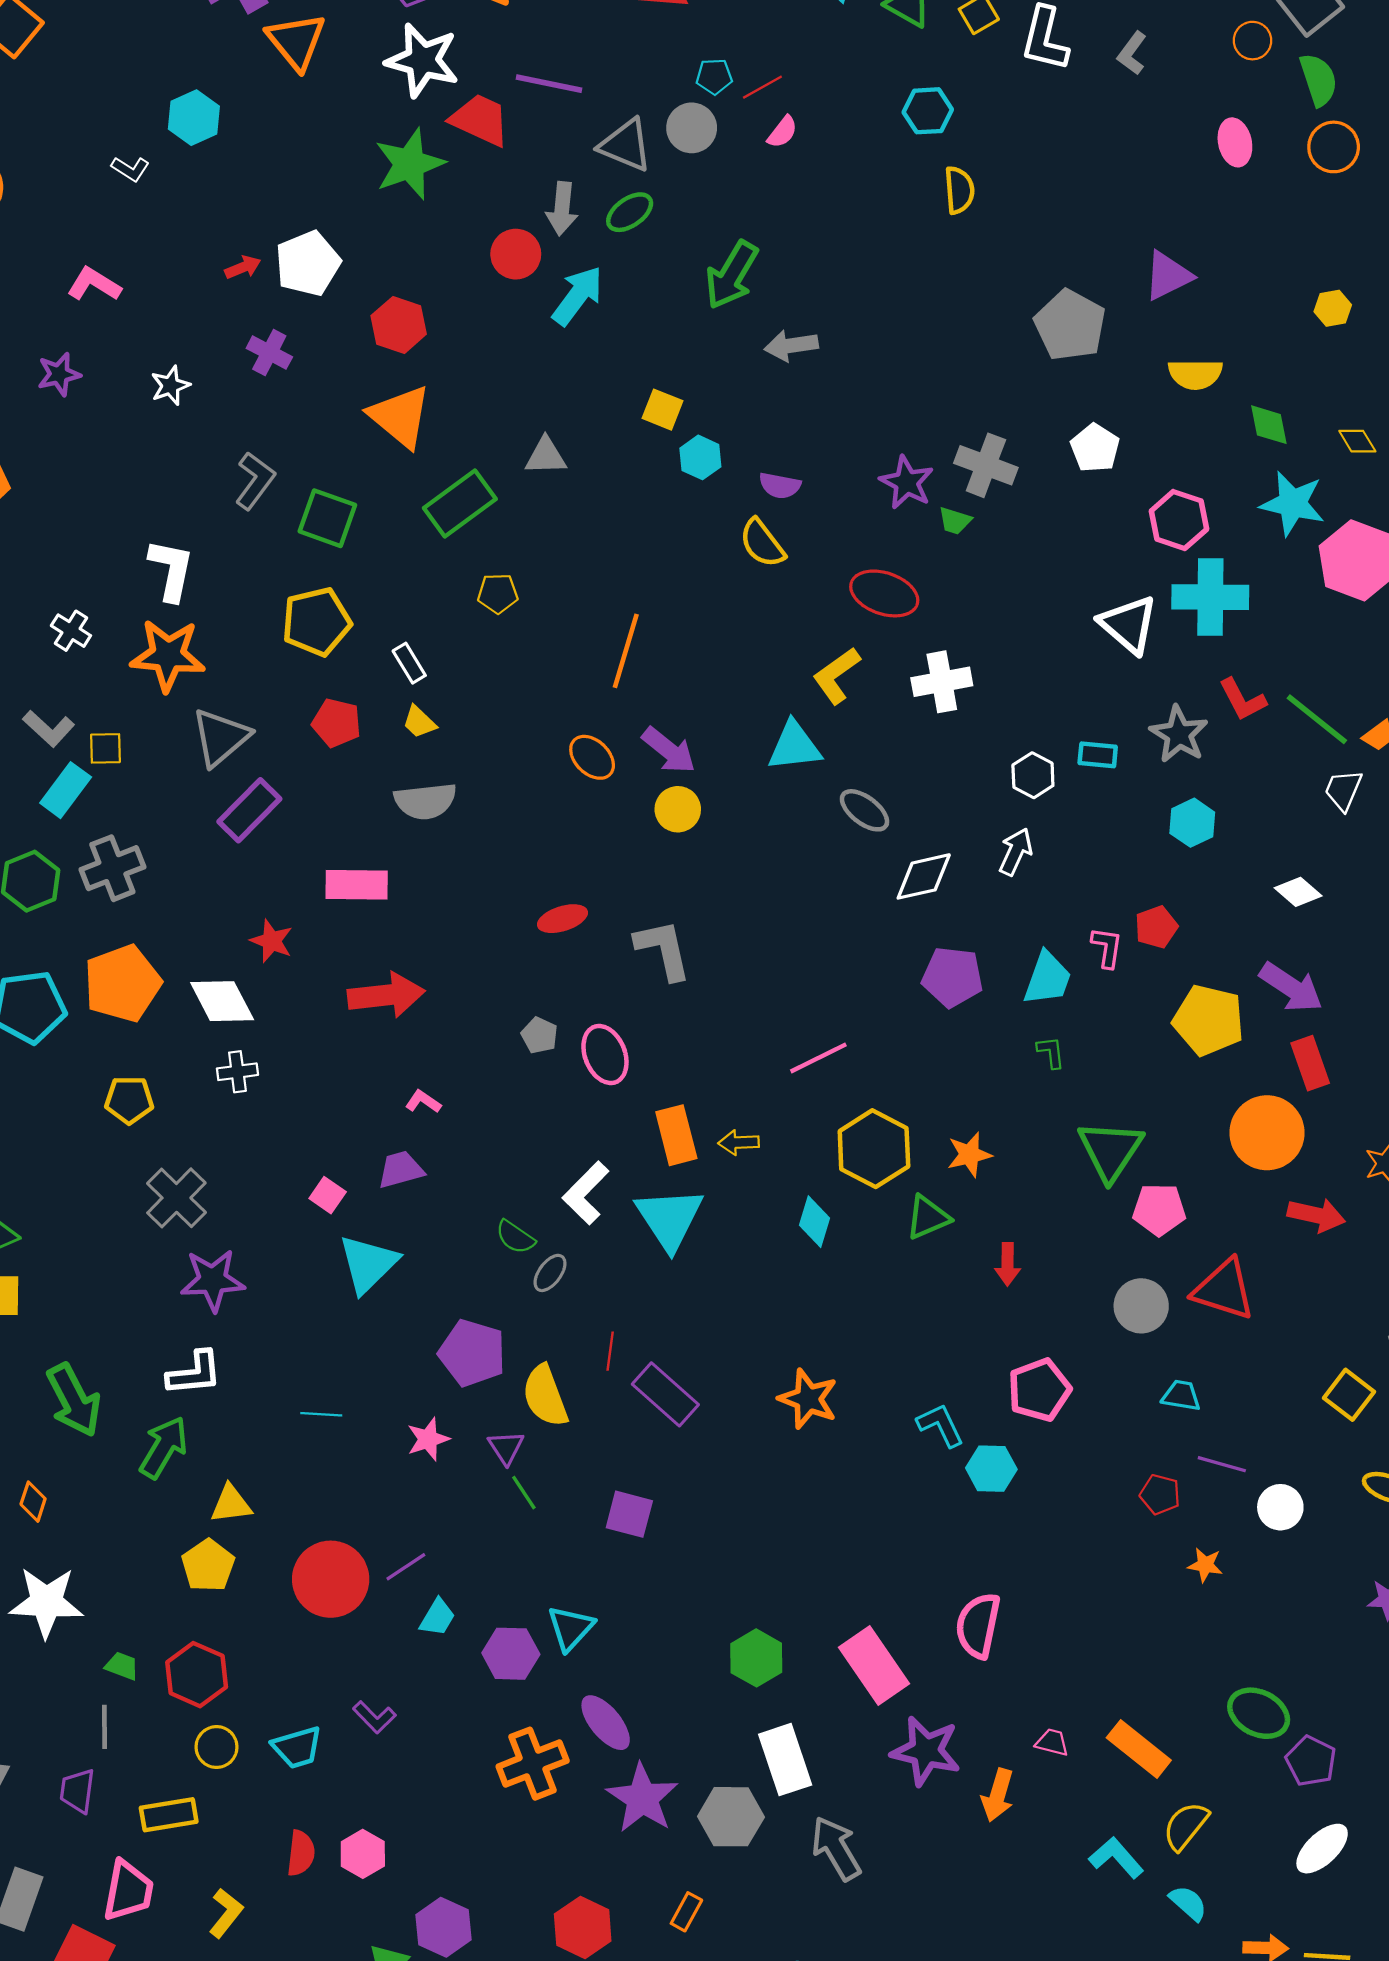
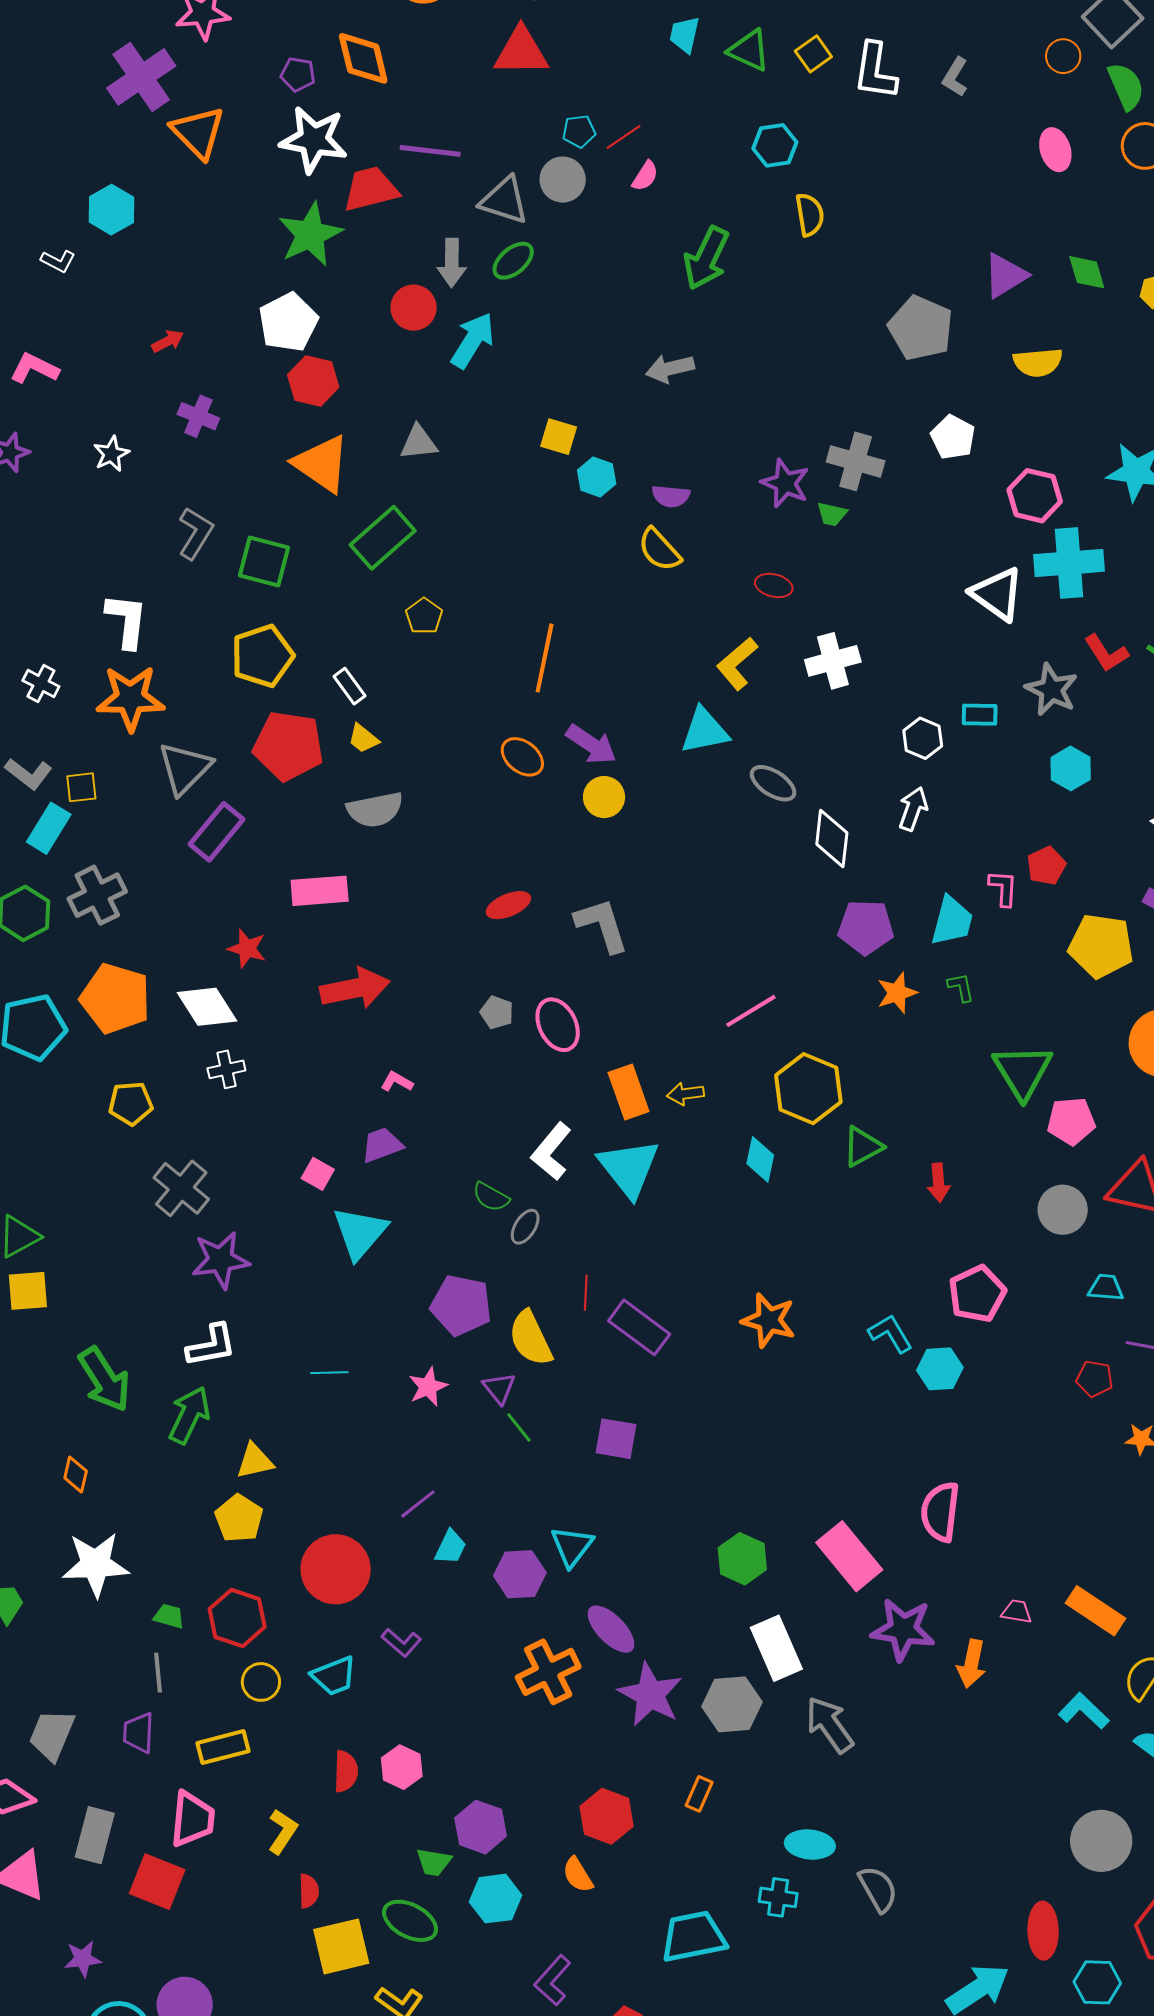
red trapezoid: (480, 120) -> (371, 189), turned -34
white pentagon: (308, 263) -> (288, 322), moved
green arrow: (732, 275) -> (706, 258), moved
green diamond: (1269, 425) -> (1087, 272), moved
gray triangle: (546, 456) -> (419, 443), moved
yellow pentagon: (498, 593) -> (424, 616), turned -30
red ellipse: (884, 593) -> (774, 585), size x0.6
red pentagon: (337, 723) -> (288, 746), size x1.6
white diamond: (924, 876) -> (832, 838), turned -66
orange pentagon: (122, 983) -> (115, 999), turned -30
orange star: (969, 1155) -> (897, 993), moved
red circle: (331, 1579) -> (336, 1569), moved

